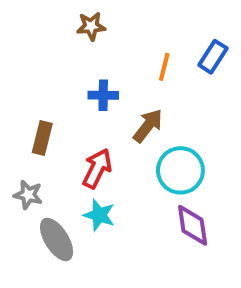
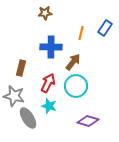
blue cross: (103, 95) -> (51, 47), size x1.5
cyan circle: (180, 170) -> (76, 86), moved
gray star: (28, 195) -> (14, 96), size x1.5
purple diamond: (193, 225) -> (88, 121), moved, turned -65

